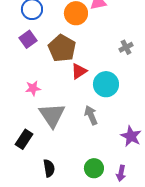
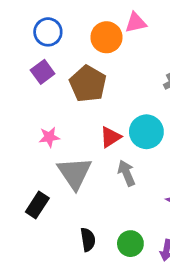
red triangle: (79, 71) -> (110, 137), moved
black semicircle: (49, 168) -> (88, 240), moved

